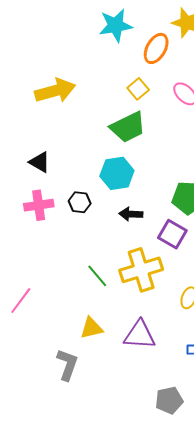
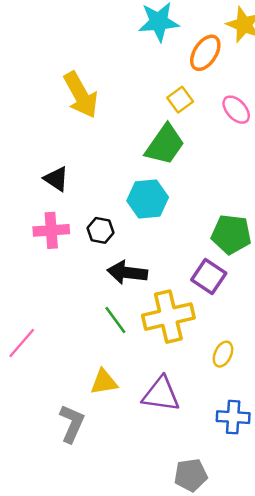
yellow arrow: (55, 91) -> (81, 95), turned 72
green trapezoid: (128, 127) -> (165, 145), turned -33
black arrow: (131, 214) -> (127, 273), moved, size x1.4

